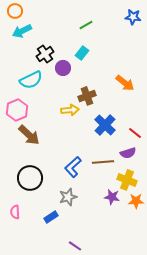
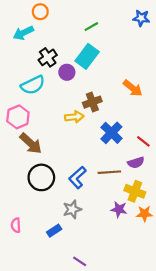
orange circle: (15, 11) -> (40, 12), moved
cyan rectangle: (82, 53) -> (87, 56), size x1.6
black circle: (30, 178) -> (41, 177), moved

